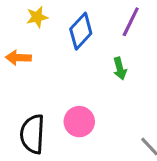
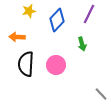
pink circle: (79, 122) -> (56, 65), moved
black semicircle: (32, 134) -> (26, 64), moved

